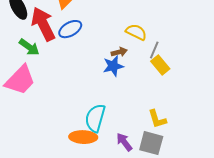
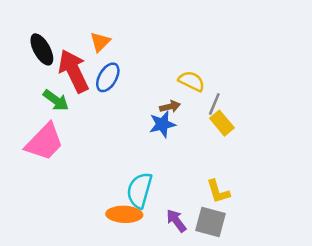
blue ellipse: (70, 29) -> (108, 77), turned -30

